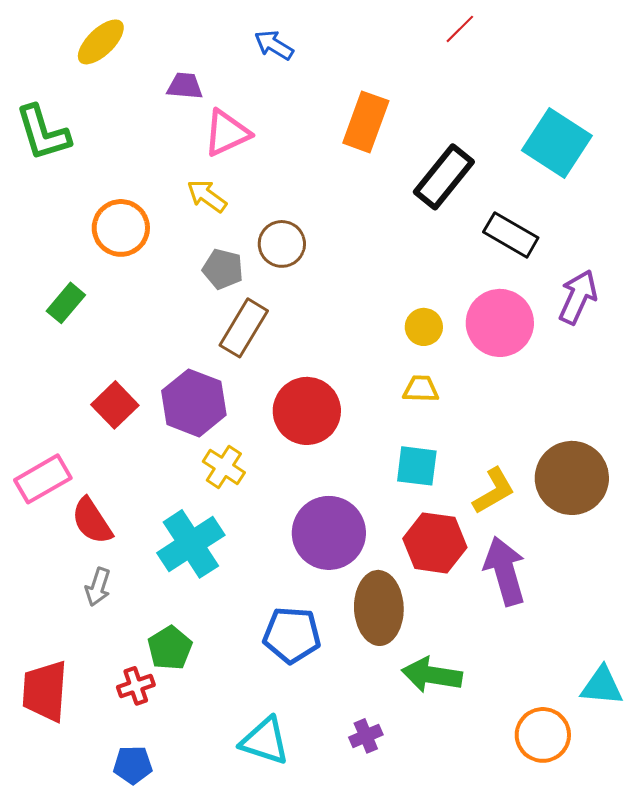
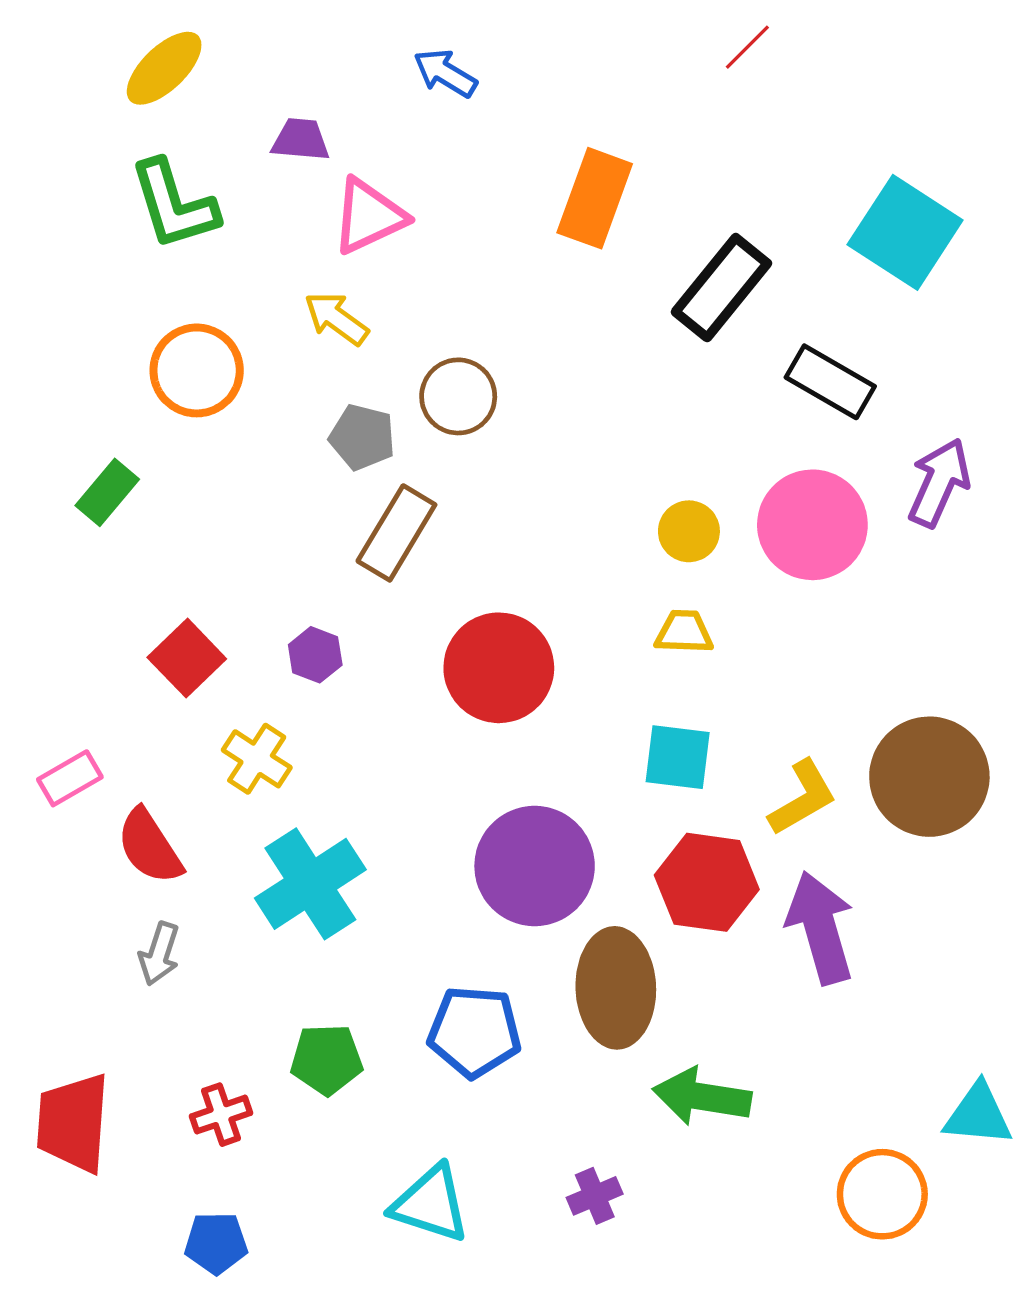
green L-shape: (43, 133) -> (174, 205), moved
purple hexagon: (194, 403) -> (315, 655), size x0.5
yellow cross: (224, 467) -> (257, 759), moved
pink rectangle: (43, 479) -> (70, 778), size x0.7
green pentagon: (170, 648) -> (327, 1059), moved, turned 30

